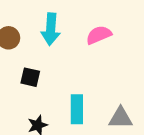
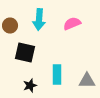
black square: (30, 77) -> (25, 53), size x1.5

